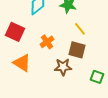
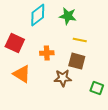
yellow line: (80, 29) -> (80, 40), turned -40
orange cross: (47, 42) -> (47, 53), turned 32

